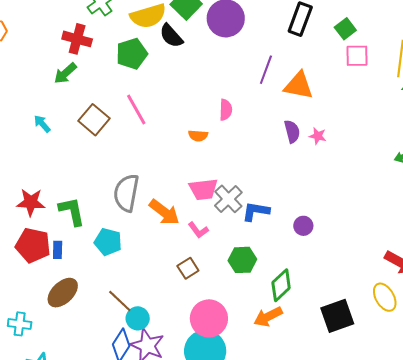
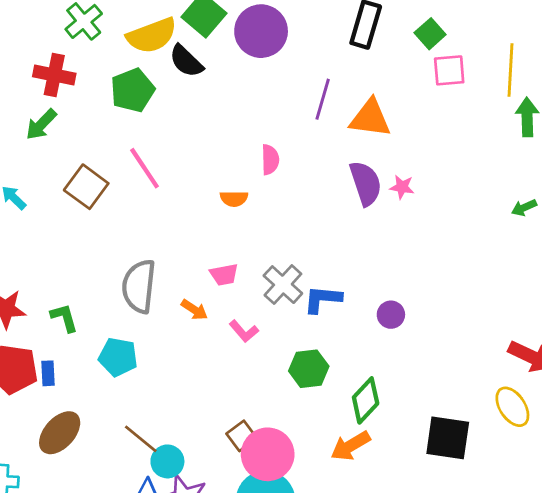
purple semicircle: (292, 131) -> (366, 183), size x1.4
pink trapezoid: (203, 189) -> (224, 275), moved, size x0.7
green L-shape: (72, 211) -> (64, 318), size x0.7
orange arrow: (164, 212) -> (194, 310), size x0.6
brown square: (188, 268) -> (242, 436), moved
black square: (337, 316) -> (448, 438), turned 32

